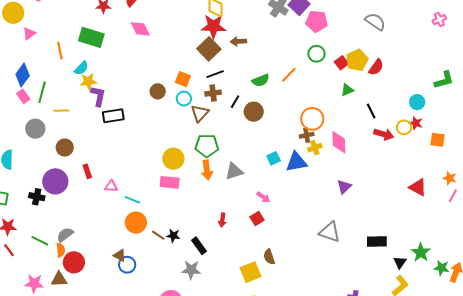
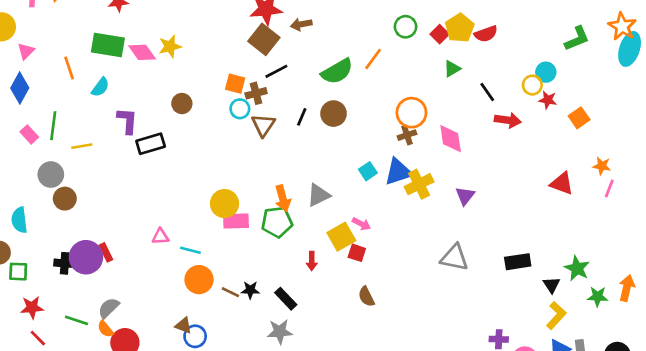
pink diamond: (140, 29) -> (142, 52), moved
red semicircle: (376, 67) -> (486, 34), turned 42
blue diamond: (23, 75) -> (20, 88), moved
green semicircle: (261, 80) -> (337, 71), size x1.4
yellow star: (88, 81) -> (170, 46), moved
brown circle: (158, 91) -> (182, 104), moved
brown cross: (213, 93) -> (256, 93), moved
black line: (235, 102) -> (302, 117), moved
yellow circle: (404, 127) -> (532, 85), moved
orange square: (438, 140) -> (579, 118), turned -35
green pentagon: (207, 146) -> (277, 222), moved
brown circle: (65, 148) -> (65, 199), moved
yellow cross: (315, 148) -> (419, 184), moved, size x1.5
yellow circle: (173, 159) -> (225, 204), moved
red rectangle: (87, 171) -> (106, 252), moved
purple circle: (55, 181) -> (86, 257), moved
red square: (257, 218) -> (357, 253), turned -32
orange semicircle: (61, 250) -> (105, 329), turned 152
brown semicircle: (269, 257) -> (366, 297), moved
green star: (442, 268) -> (598, 297), moved
yellow square: (251, 272) -> (341, 237), moved

